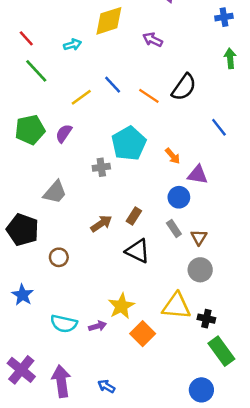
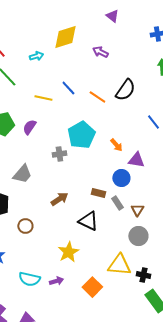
yellow line: (81, 97) -> (43, 98), turned 48
brown rectangle: (134, 216) -> (98, 193), moved, turned 72
yellow star: (121, 306) -> (68, 252), moved

